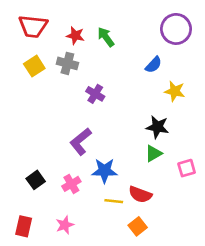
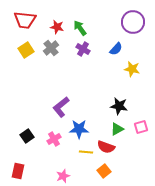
gray cross: (67, 63) -> (51, 48), turned 35
purple cross: (95, 94) -> (83, 49), moved
black star: (157, 127) -> (119, 106), moved
green triangle: (153, 153) -> (117, 129), moved
pink star: (65, 225) -> (63, 176), moved

